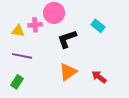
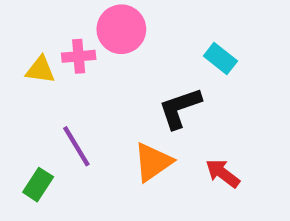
black L-shape: (67, 39) -> (180, 108), moved
purple line: (22, 56) -> (76, 146), moved, turned 48

